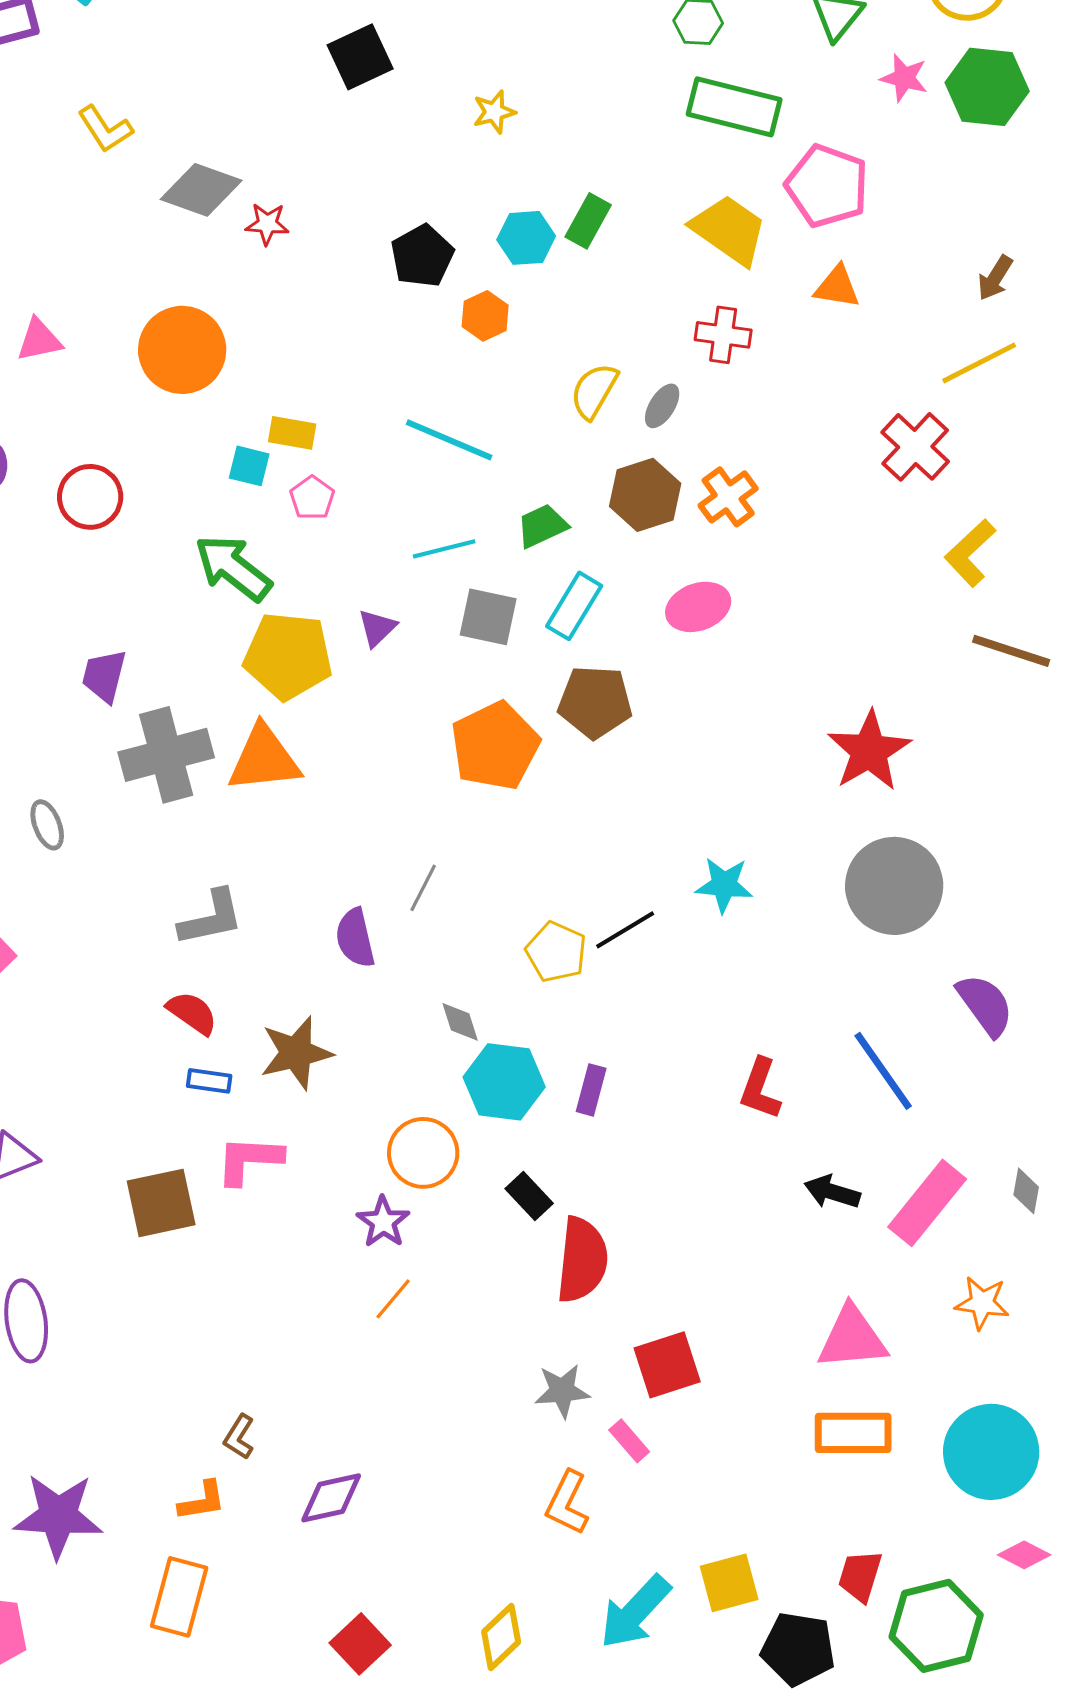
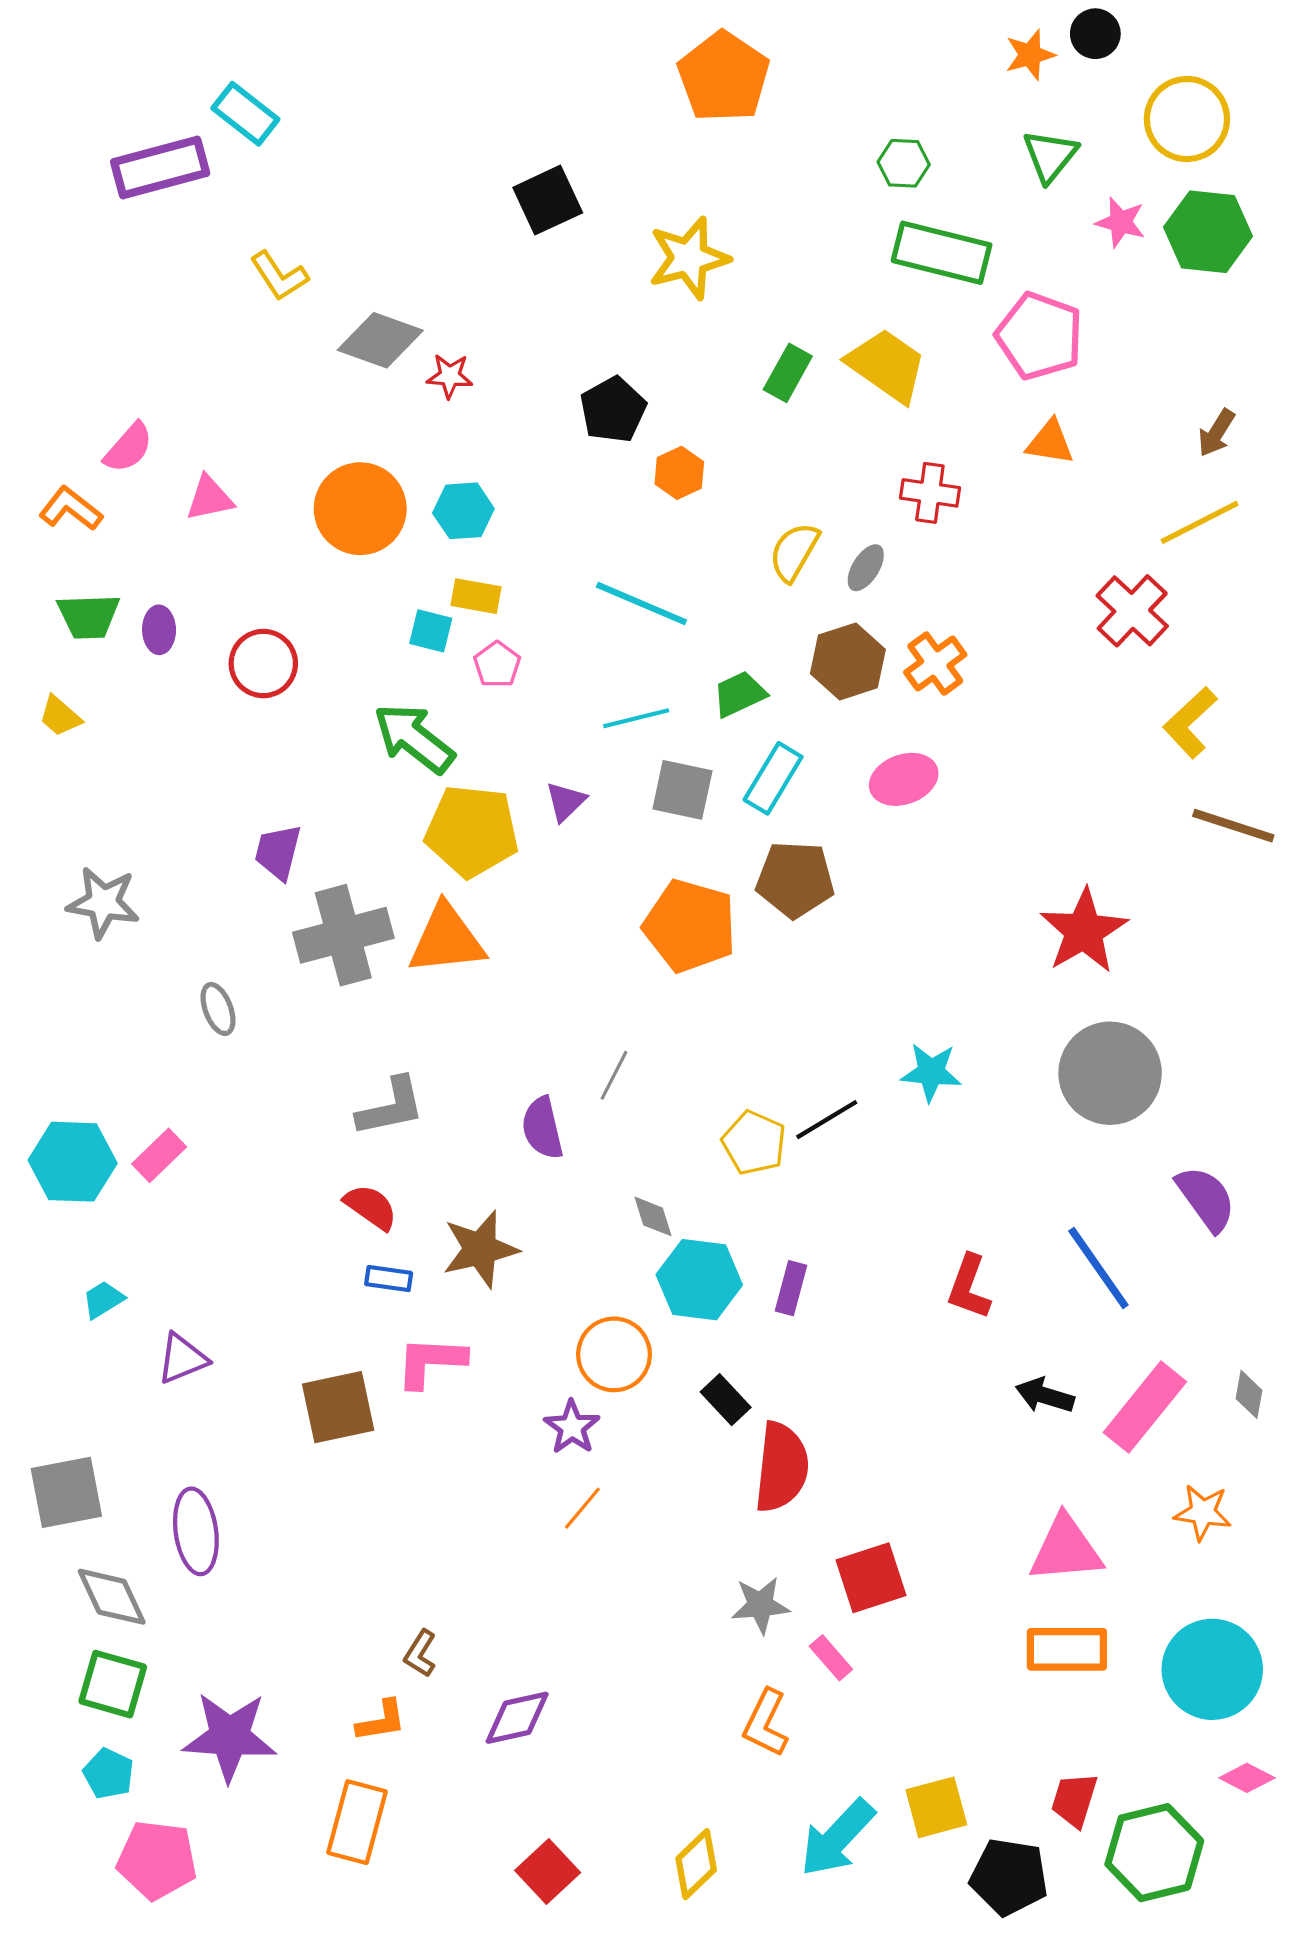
yellow star: (494, 112) -> (689, 258), size x1.8
yellow trapezoid: (729, 230) -> (887, 365), moved
cyan hexagon: (526, 238) -> (463, 511), moved
orange pentagon: (495, 746) -> (690, 926), turned -30

